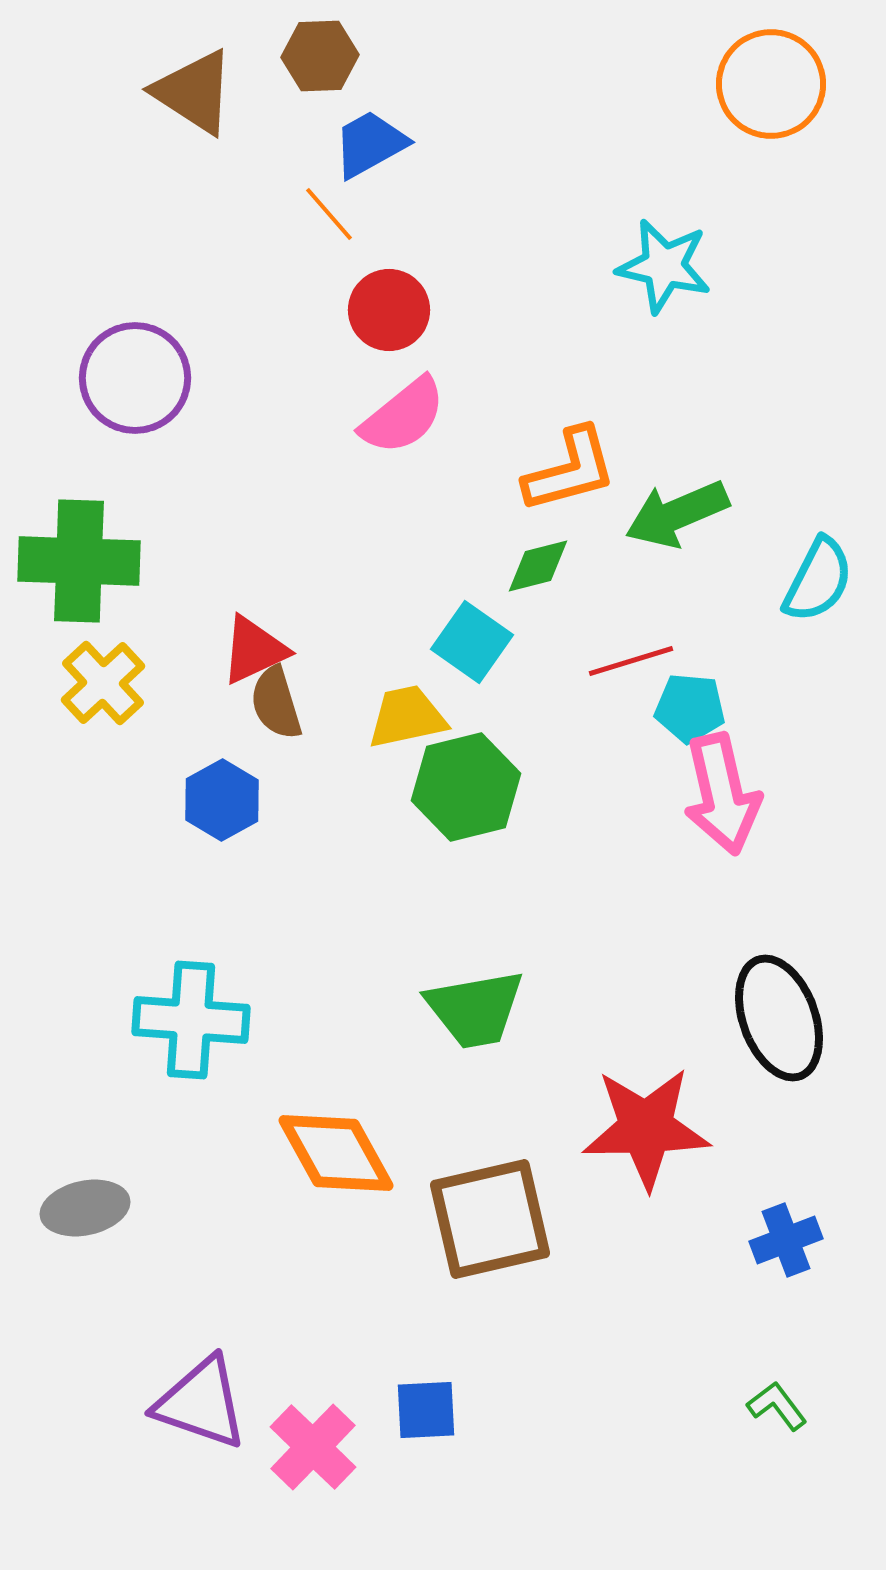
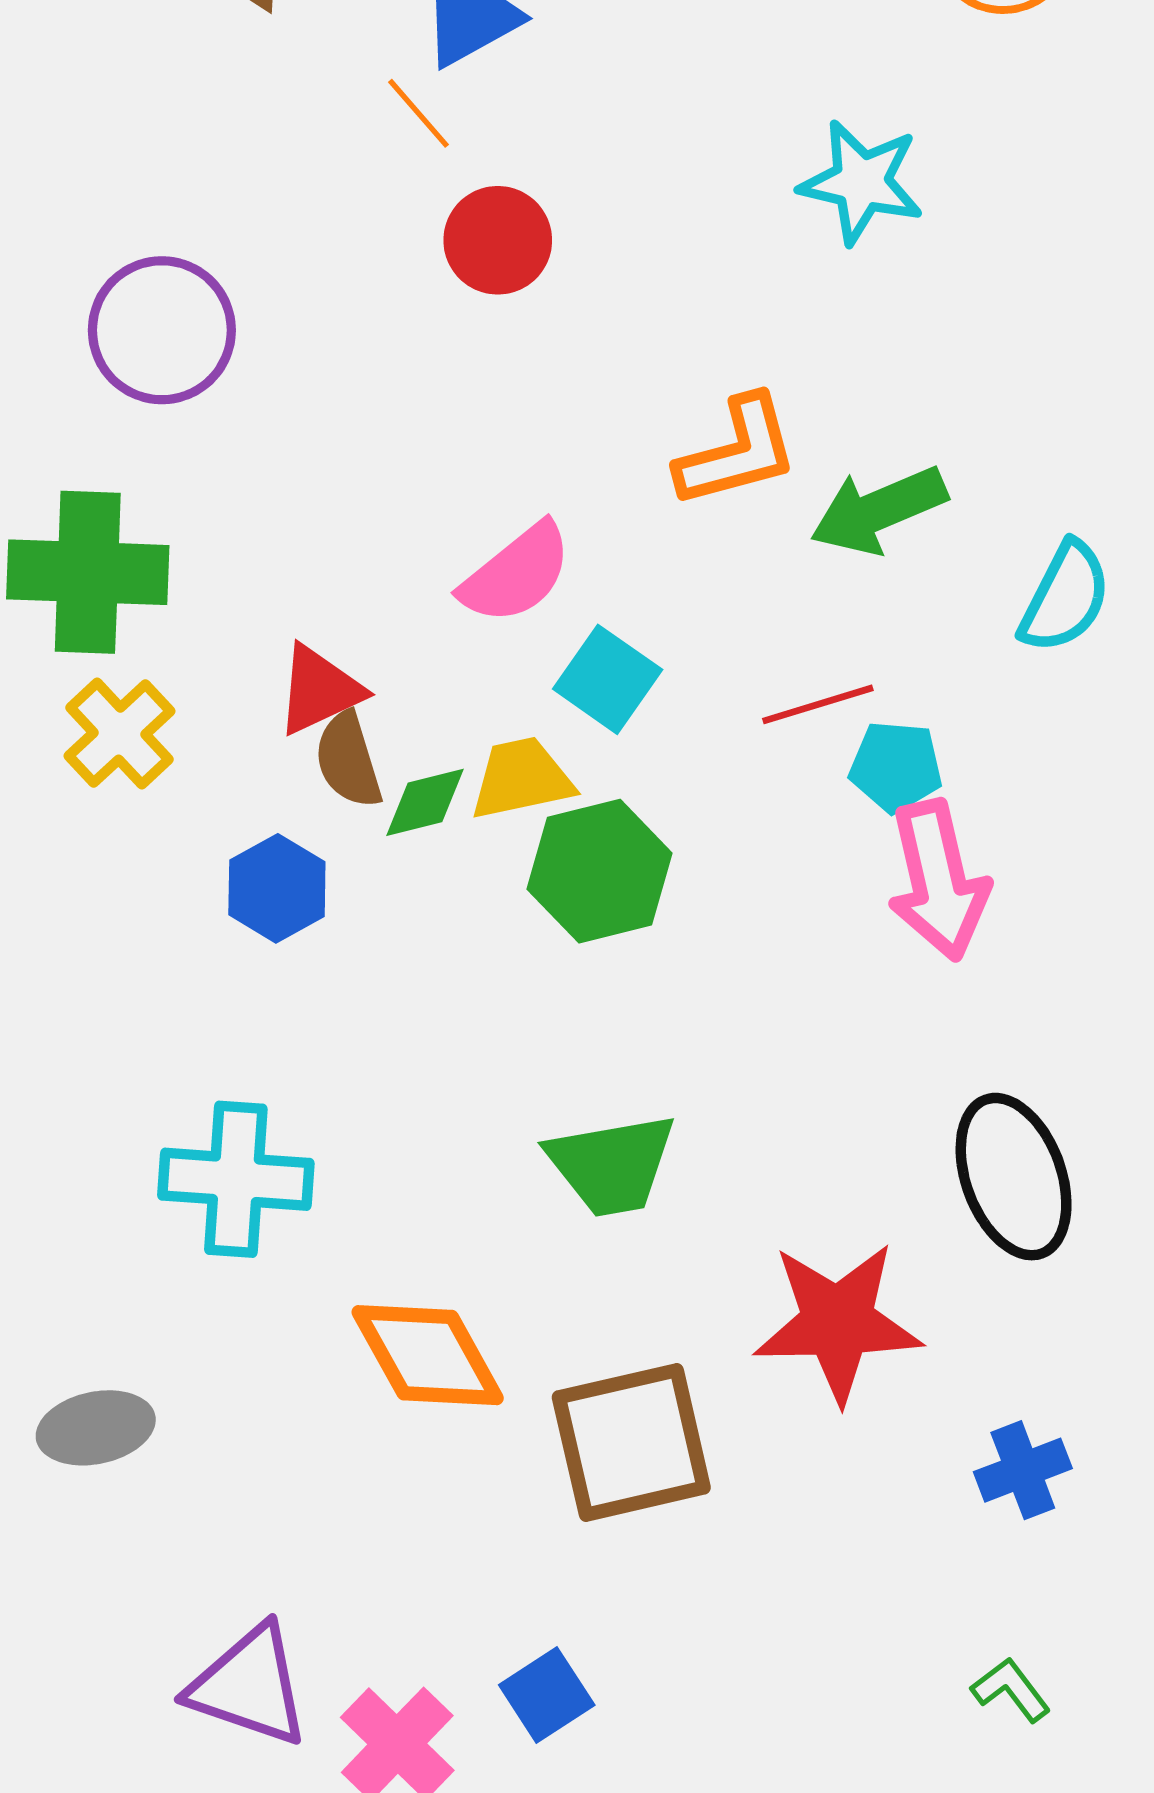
pink semicircle: (403, 416) -> (516, 574), moved
green diamond: (538, 566) -> (425, 802), moved
blue square: (426, 1410) -> (547, 1695), turned -30

